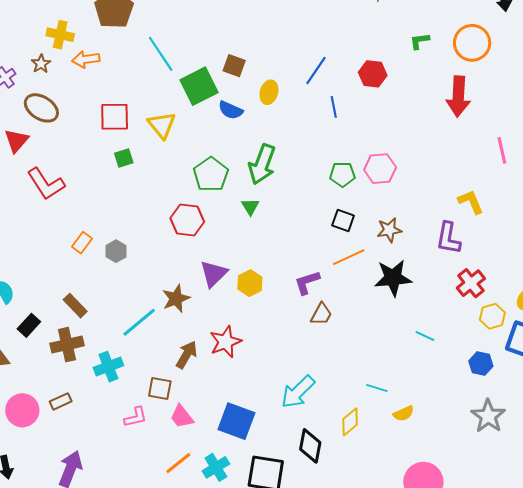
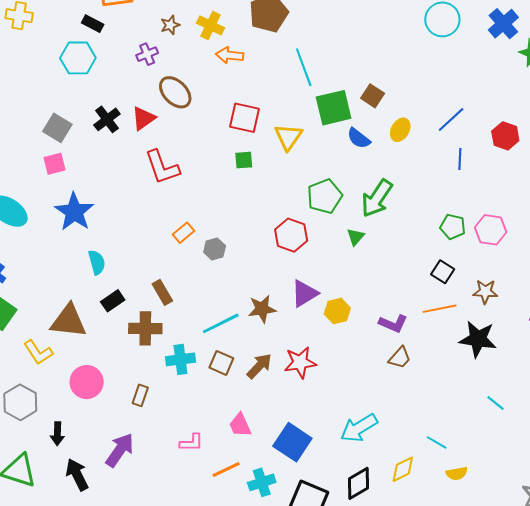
brown star: (41, 64) -> (170, 25), moved
purple L-shape: (307, 282) -> (393, 324), turned -152
brown square: (160, 389) -> (221, 363), moved
brown rectangle: (61, 401) -> (140, 395), moved, turned -60
pink L-shape: (136, 417) -> (191, 443), moved
black diamond: (310, 446) -> (358, 483), turned 36

